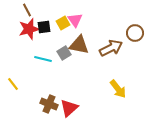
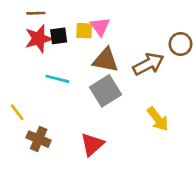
brown line: (27, 10) -> (36, 13), turned -64
yellow square: (63, 23) -> (84, 31), turned 32
gray square: (64, 53) -> (106, 91), moved, size x1.6
brown cross: (49, 104) -> (39, 139), moved

